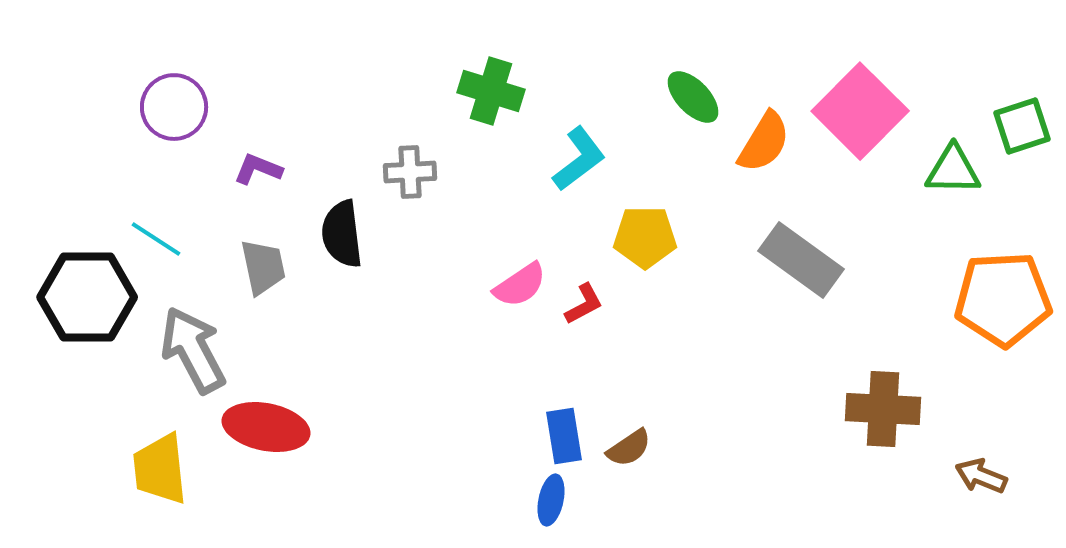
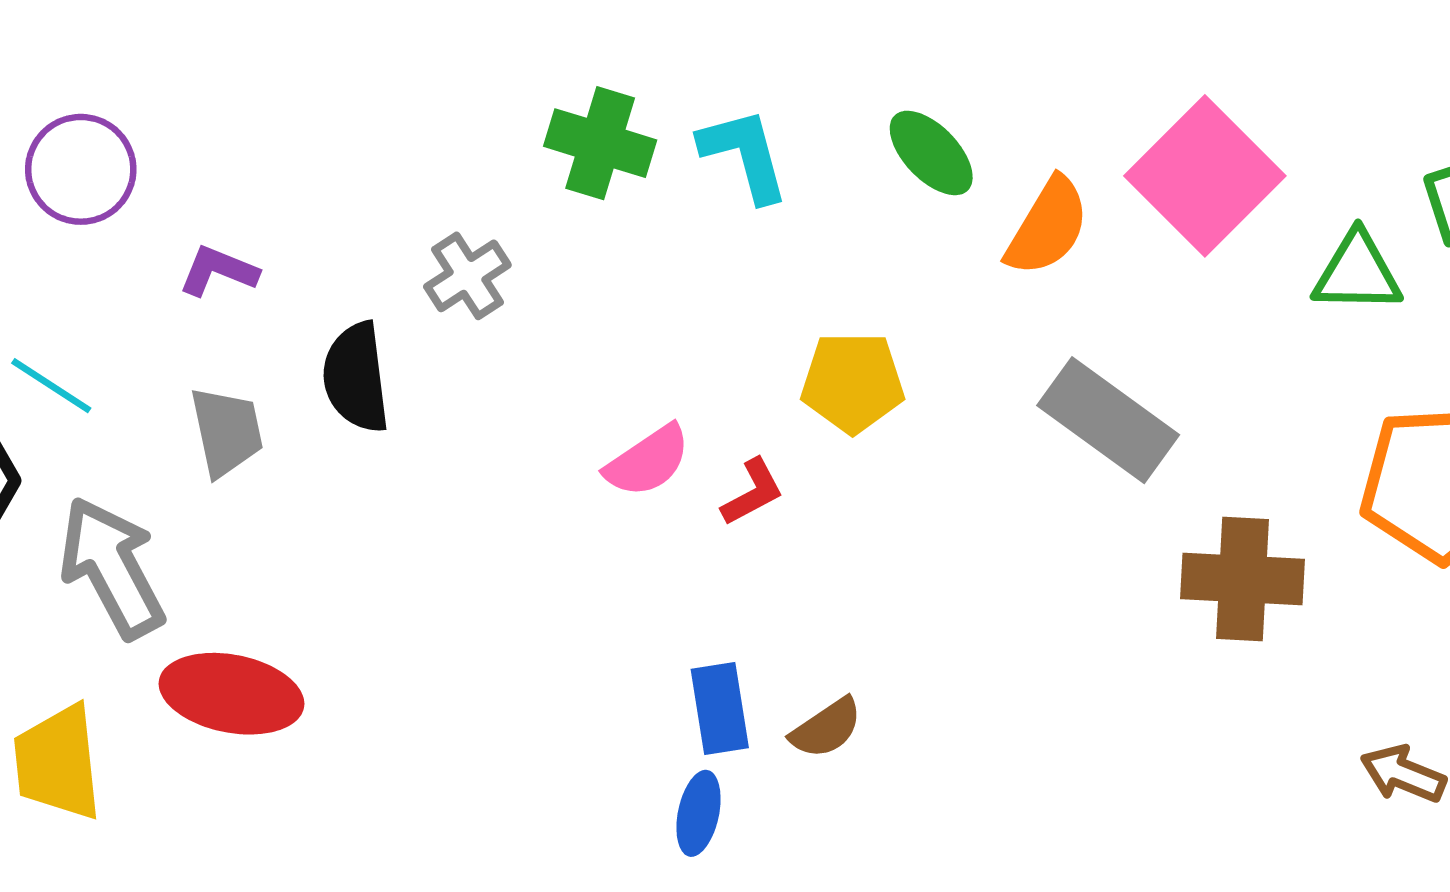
cyan L-shape: (579, 159) -> (744, 155), moved, turned -68
gray cross: (410, 172) -> (467, 276), turned -30
brown cross: (883, 409) -> (1243, 579), moved

